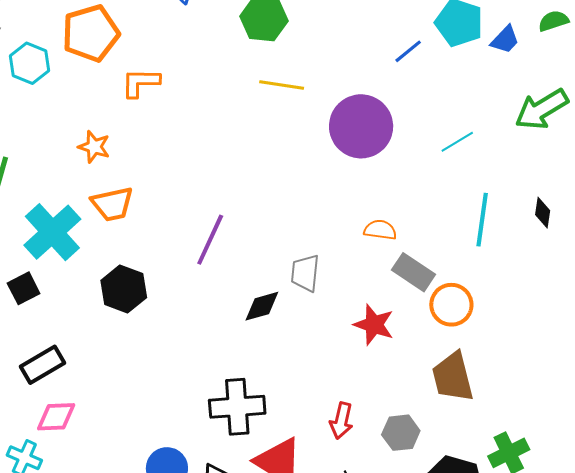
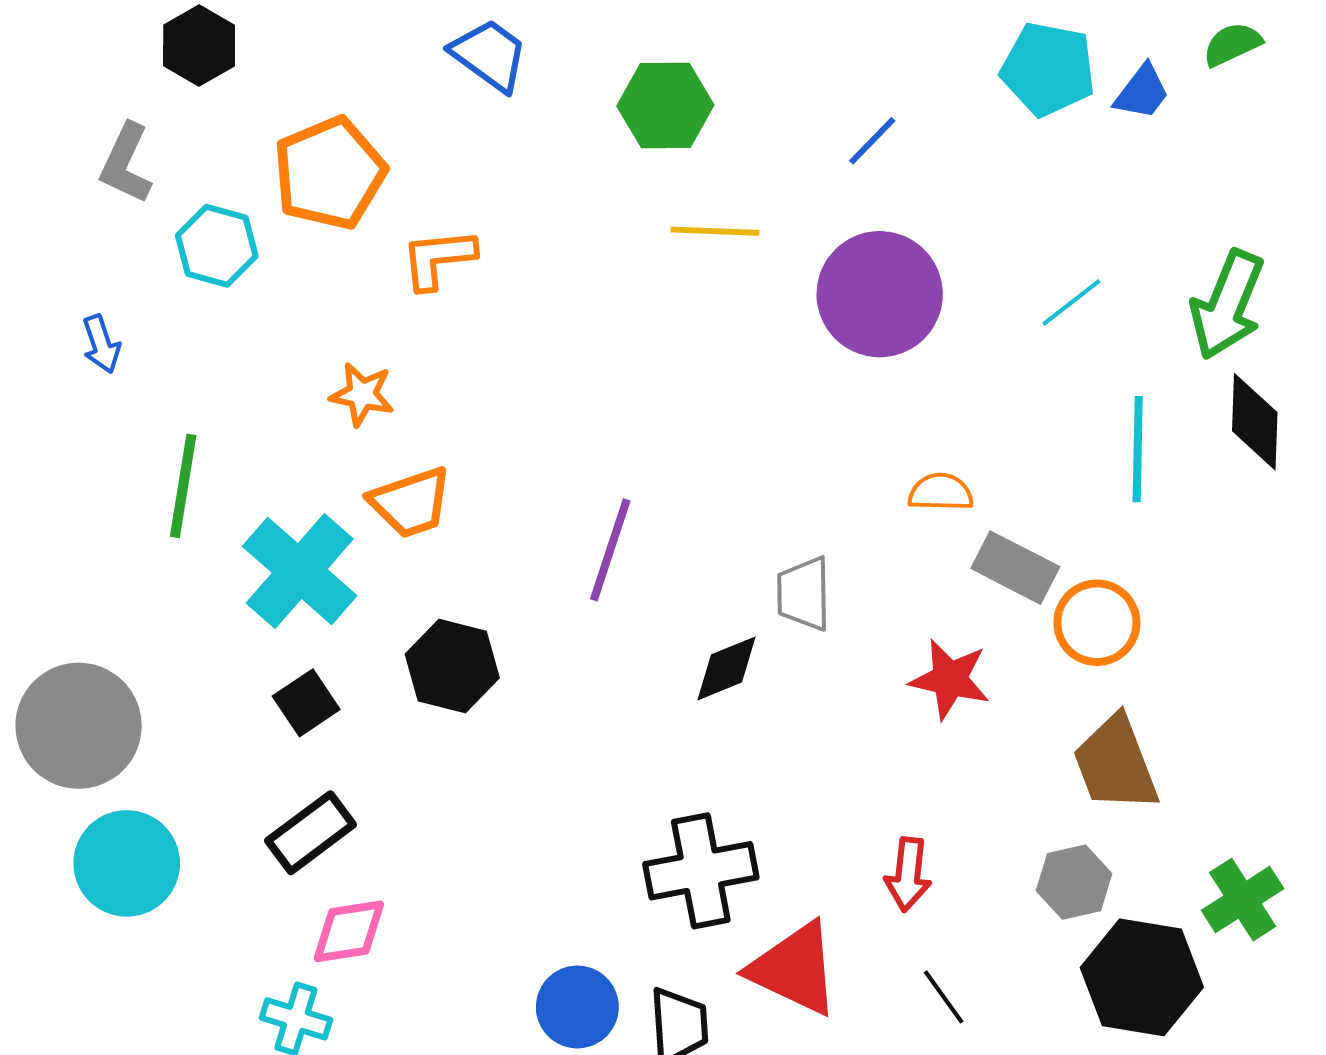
blue line: (408, 51) -> (872, 141), moved
green arrow: (542, 109) -> (1227, 305), moved, turned -30
black diamond: (543, 213) -> (1255, 422), size x1.6
black square: (24, 288) -> (306, 703), moved
gray hexagon: (401, 433) -> (1074, 882), moved

